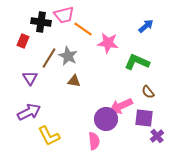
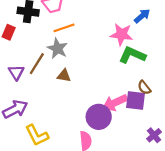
orange line: (83, 29) -> (64, 28), moved, turned -54
pink star: (108, 43) -> (121, 34), moved
brown line: (49, 58) -> (37, 64), moved
purple square: (144, 118) -> (136, 101), moved

